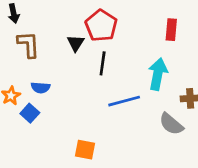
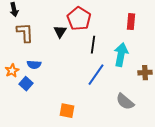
black line: (103, 63) -> (93, 45), moved
blue line: (124, 101) -> (96, 75), turned -40
gray semicircle: (171, 124) -> (125, 102), moved

